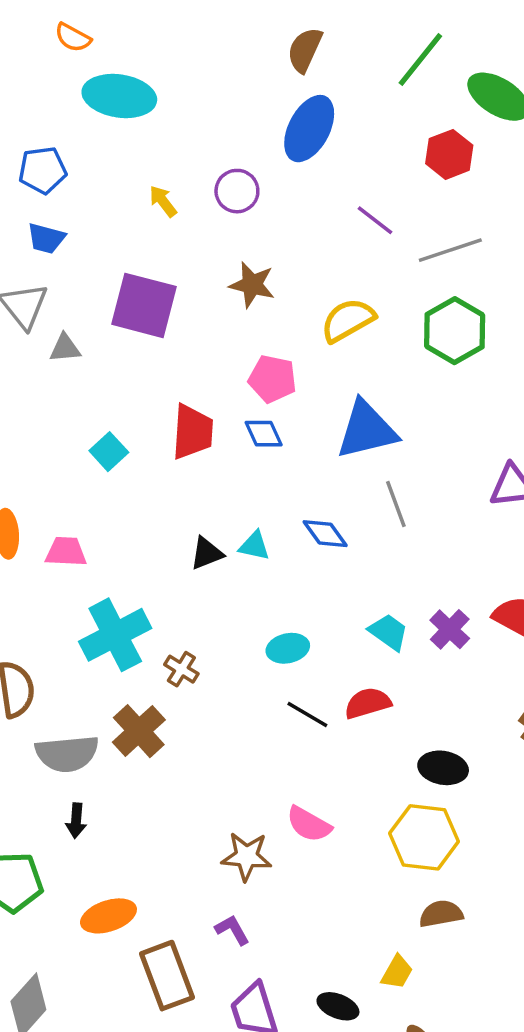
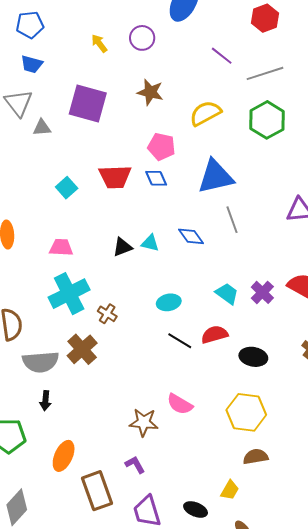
red trapezoid: (192, 432) -> (115, 177), turned 84
pink trapezoid: (66, 552) -> (61, 247), moved
black ellipse: (443, 768) -> (253, 357), moved
orange ellipse: (108, 916) -> (64, 456), turned -48

